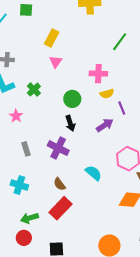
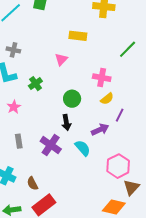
yellow rectangle: (52, 38) -> (78, 36), moved, turned 60
yellow semicircle: (107, 94) -> (107, 99), turned -32
purple line: (122, 108) -> (120, 115), turned 40
cyan semicircle: (93, 173) -> (83, 148), moved
brown semicircle: (60, 184) -> (33, 184), moved

